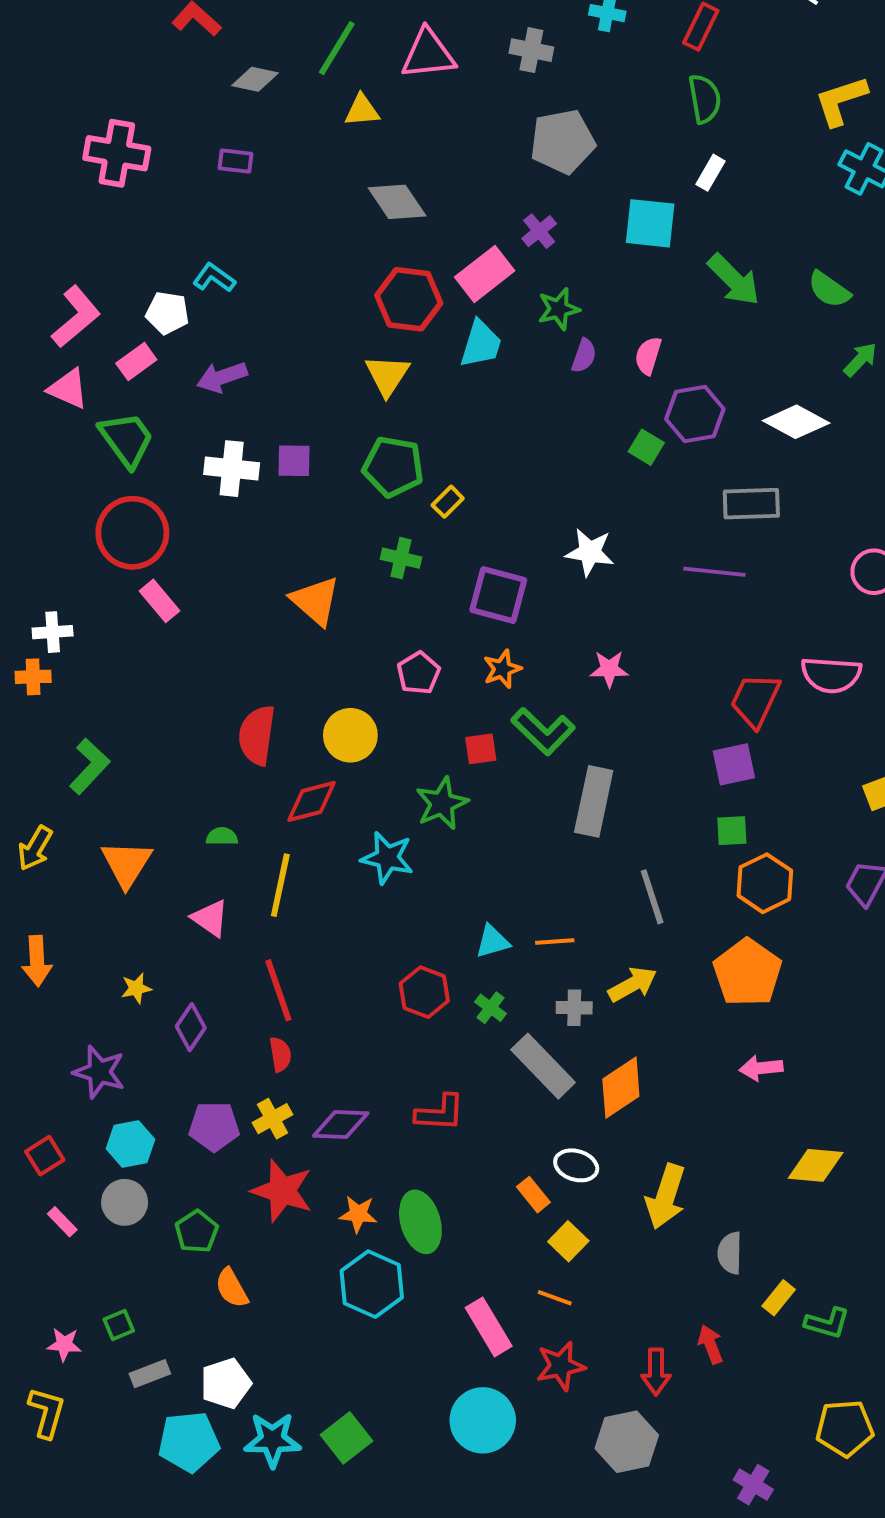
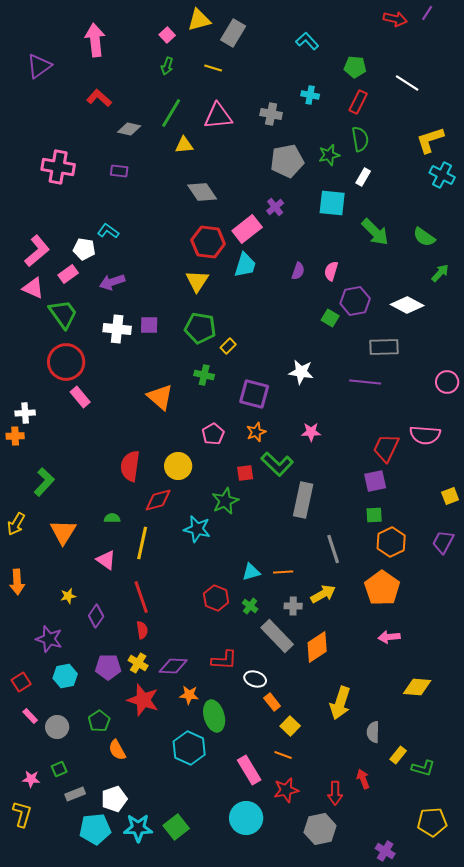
green star: (559, 309) -> (329, 155), moved
yellow cross: (273, 1119) -> (138, 663), turned -30
white ellipse: (576, 1165) -> (255, 679), moved
gray circle: (125, 1202) -> (57, 727), moved
orange star: (358, 1214) -> (189, 695), moved

